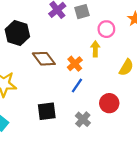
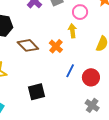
blue line: (77, 86) -> (70, 71), moved
gray cross: (83, 119) -> (92, 105), moved

